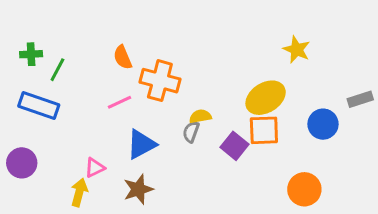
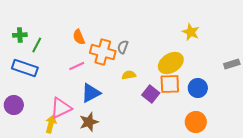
blue circle: (323, 124) -> (198, 88), moved
gray semicircle: (191, 132) -> (123, 47), moved
pink triangle: (95, 168) -> (61, 108), size x1.6

